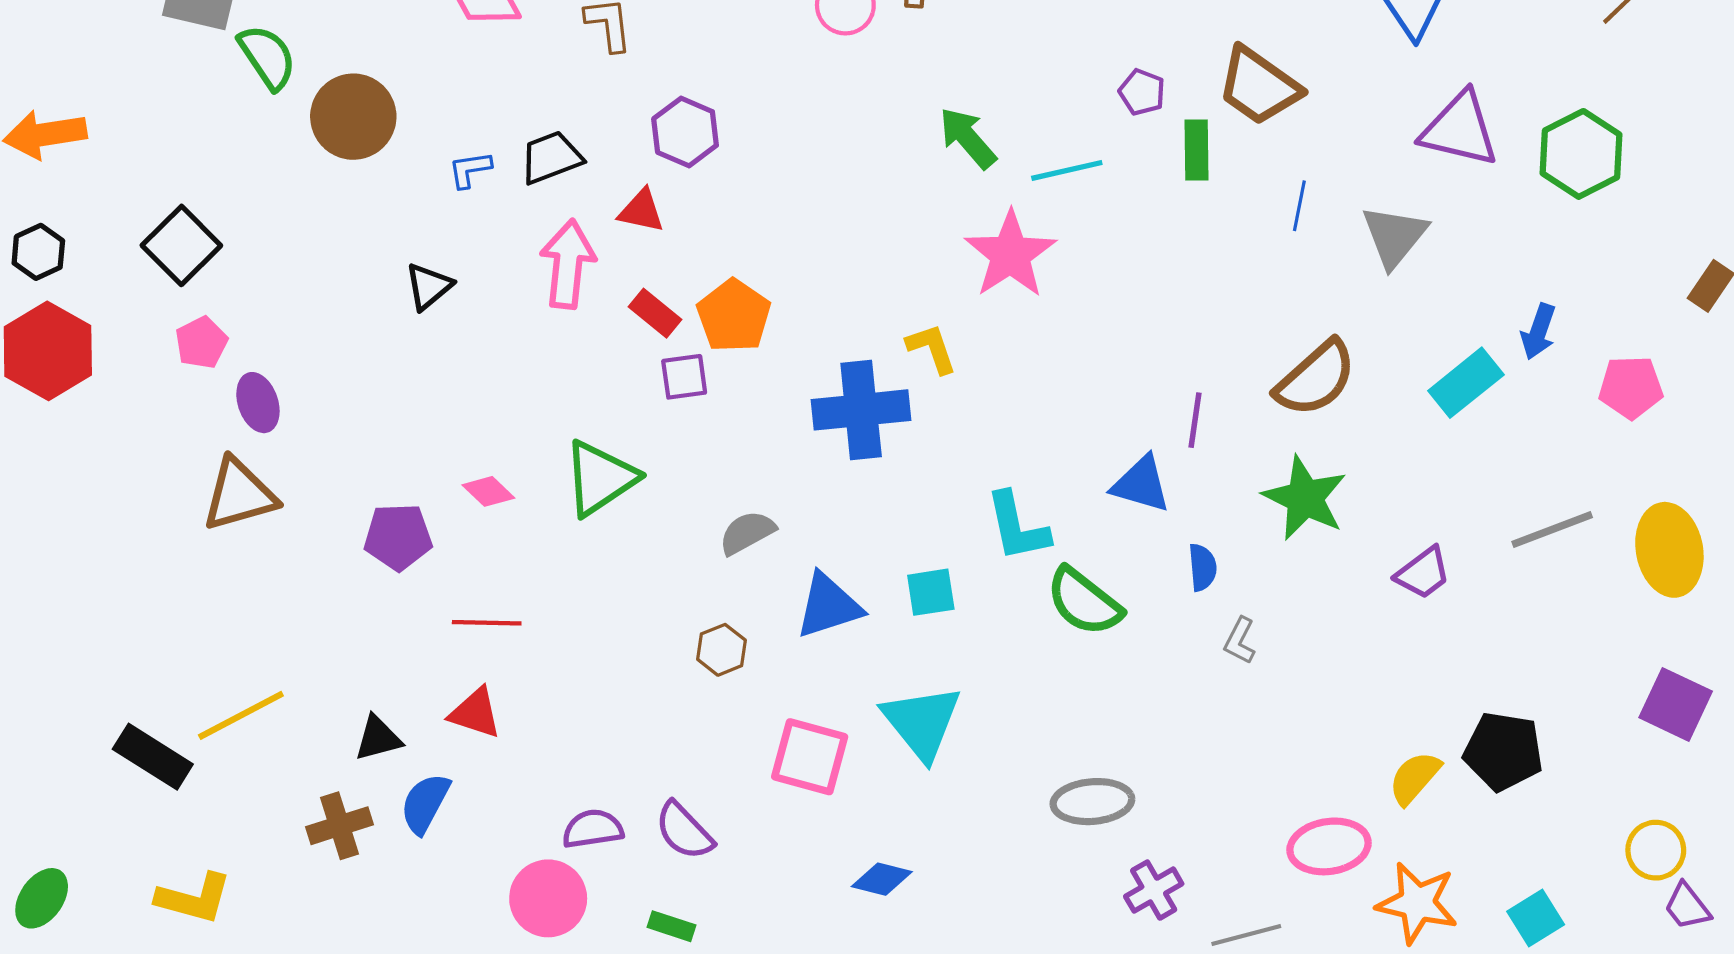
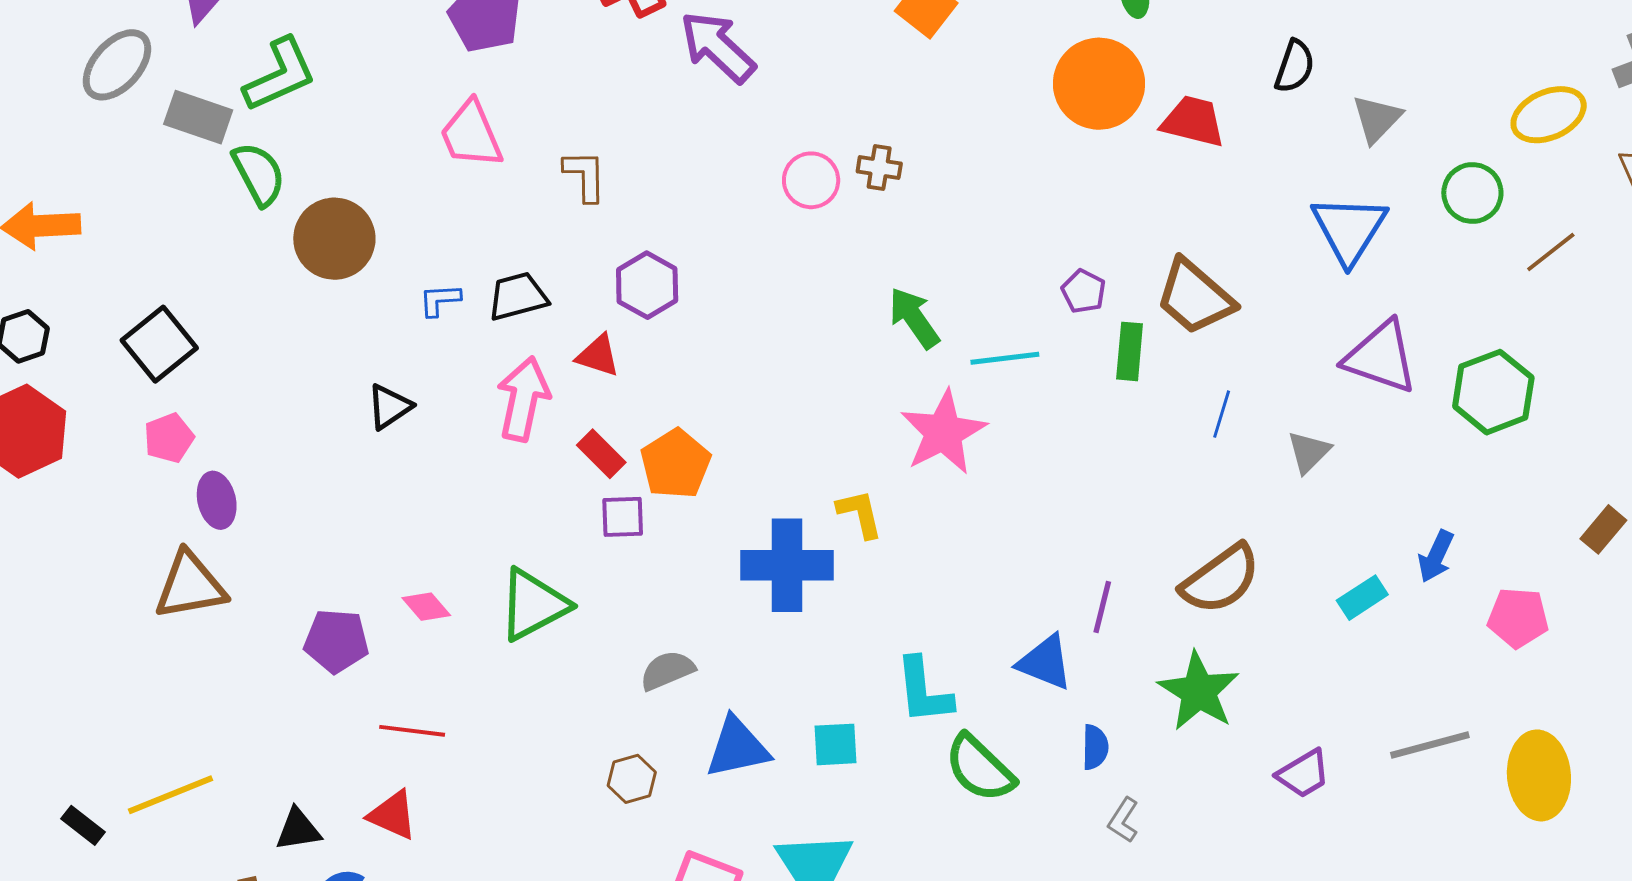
gray triangle: (1394, 236) -> (1309, 452), size x0.7
cyan rectangle: (1466, 383) -> (1362, 598), size x0.7
black rectangle: (153, 757) -> (83, 825), size x0.6

